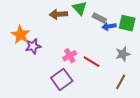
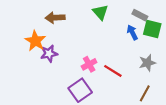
brown arrow: (58, 14) -> (55, 18), moved
gray rectangle: (99, 18) -> (140, 15), moved
blue arrow: (109, 26) -> (132, 32), turned 72

